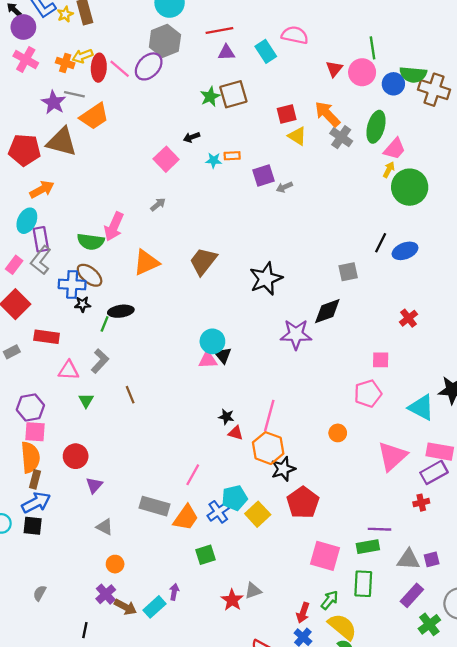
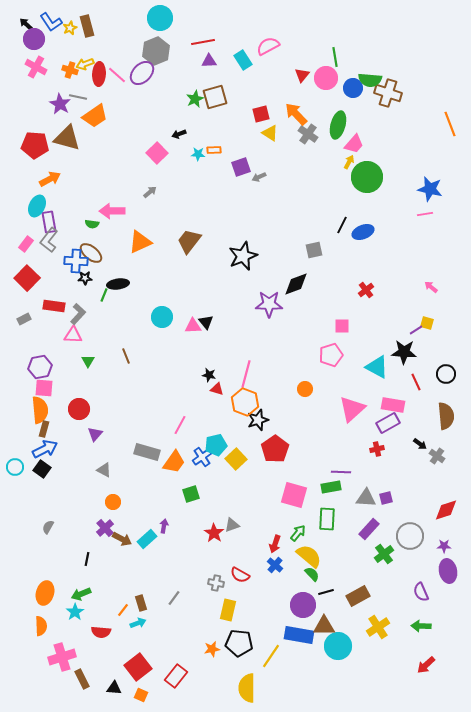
pink semicircle: (295, 35) -> (268, 46), turned -40
pink arrow: (114, 227) -> (112, 211), turned 65
green semicircle: (91, 242) -> (92, 224), size x0.6
cyan circle: (212, 341) -> (162, 317), moved
gray L-shape: (100, 361) -> (78, 314), moved
black square: (33, 526) -> (42, 469), turned 30

